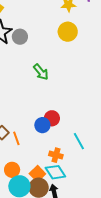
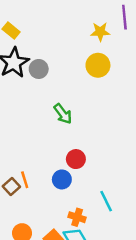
red circle: (52, 118) -> (76, 159), moved
orange line: (16, 138) -> (25, 180), moved

